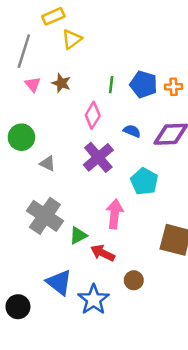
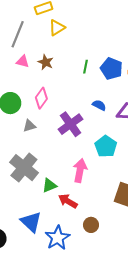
pink triangle: (33, 84) -> (23, 61), turned -40
pink diamond: (93, 115) -> (41, 98), moved
gray triangle: (48, 163) -> (29, 126), turned -48

